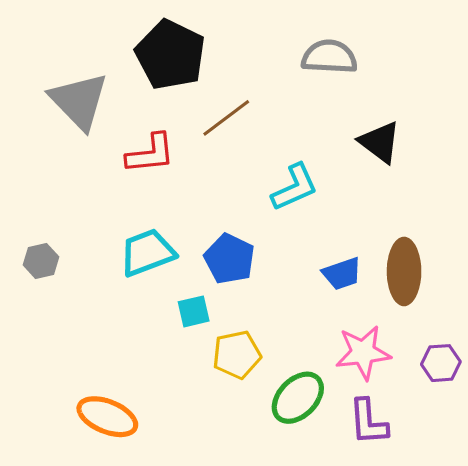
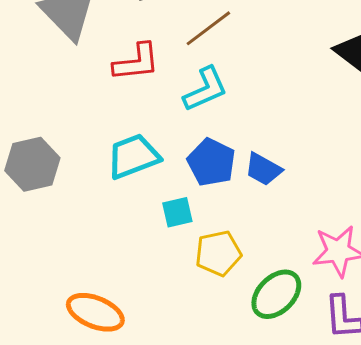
cyan L-shape: (295, 187) -> (205, 89), moved
gray hexagon: (41, 261) -> (32, 164), size x1.6
blue trapezoid: (342, 274) -> (263, 169), moved, turned 48

